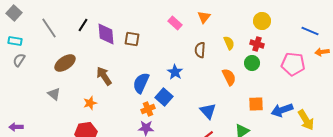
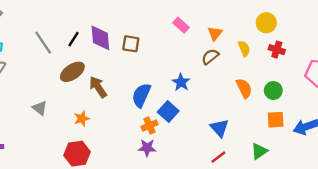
orange triangle: (204, 17) -> (215, 33), moved
yellow circle: (262, 21) -> (266, 23), moved
black line: (83, 25) -> (74, 39), moved
gray line: (49, 28) -> (43, 43), moved
brown semicircle: (200, 50) -> (210, 57), turned 49
brown ellipse: (65, 63) -> (72, 72), moved
green circle: (252, 63) -> (273, 90), moved

